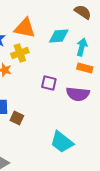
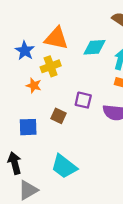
brown square: (17, 118) -> (58, 116), moved
cyan trapezoid: (62, 142) -> (64, 166), moved

